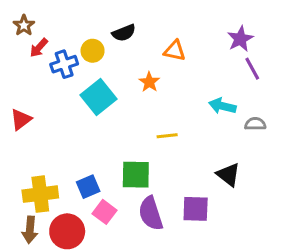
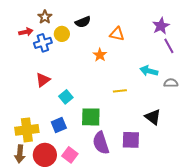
brown star: (24, 25) -> (45, 17), moved
red arrow: (39, 48) -> (26, 32), turned -144
cyan square: (99, 97) -> (66, 97), moved, size x0.6
red triangle: (21, 119) -> (43, 80), moved
yellow line: (167, 136) -> (120, 91), moved
pink square: (104, 212) -> (70, 155), moved

